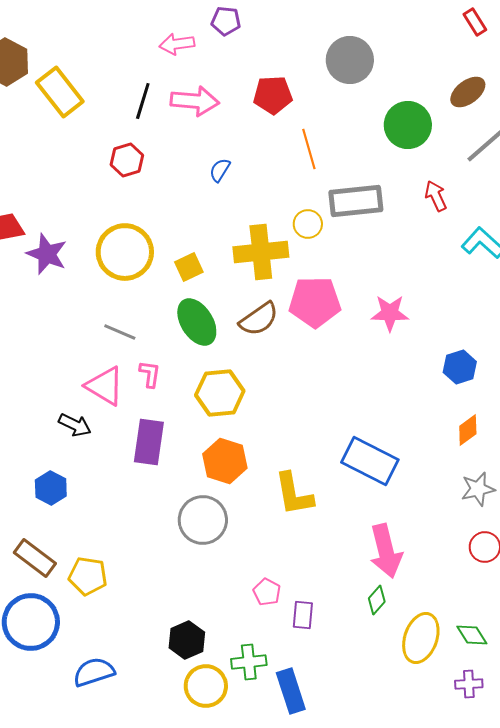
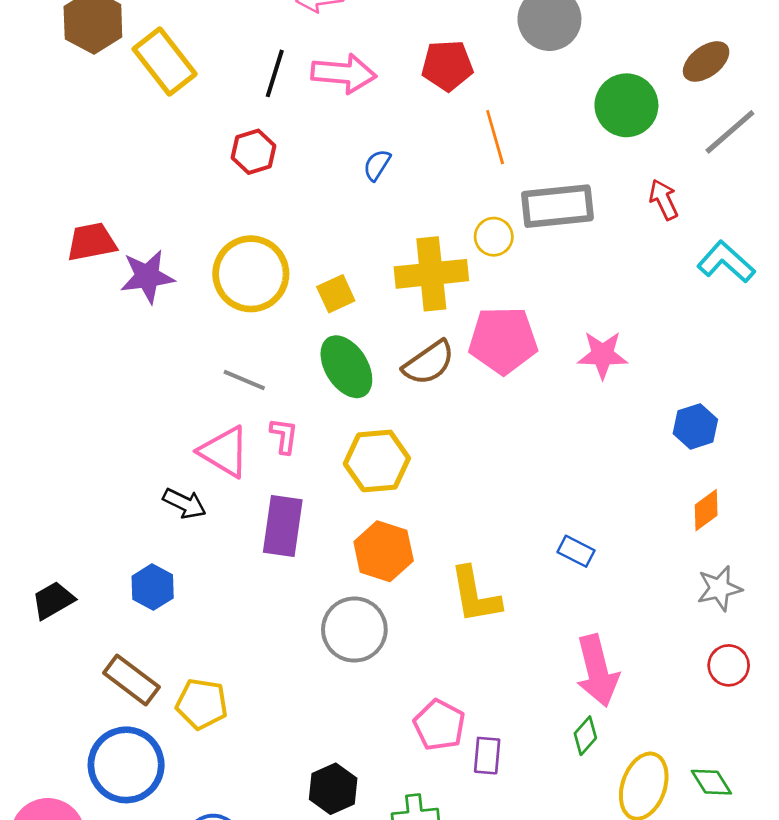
purple star: (47, 254) -> (147, 276), turned -30
blue rectangle: (370, 461) -> (576, 551), size x0.5
pink pentagon: (267, 592) -> (439, 725), size x1.4

